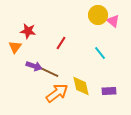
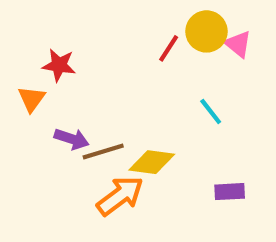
red line: (61, 43) -> (169, 48), moved
brown line: (49, 72) -> (103, 152), turned -42
yellow diamond: (81, 86) -> (152, 162), moved, turned -70

